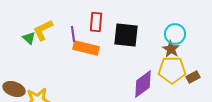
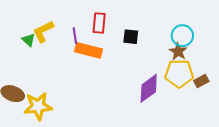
black square: (126, 35) -> (131, 37), size x0.6

